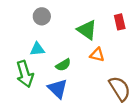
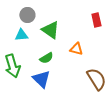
green triangle: (87, 30) -> (50, 30), moved
cyan triangle: (37, 49) -> (21, 35), moved

